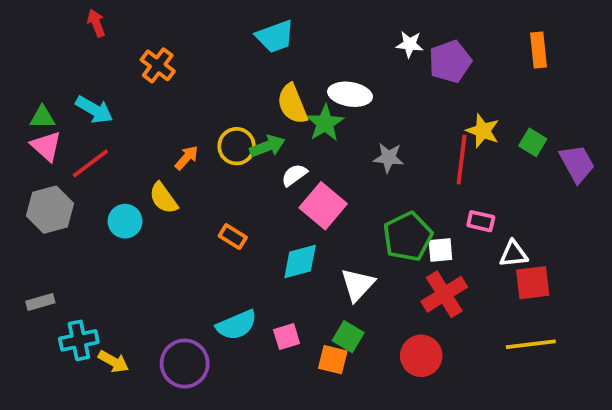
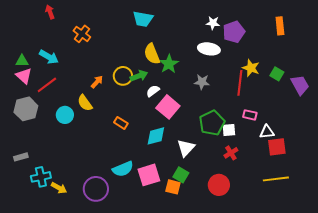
cyan trapezoid: (275, 37) -> (143, 19), turned 30
white ellipse: (350, 94) -> (209, 49), moved
red cross: (444, 294) -> (231, 153), size x0.6
pink square: (287, 337) -> (149, 175), size x1.6

